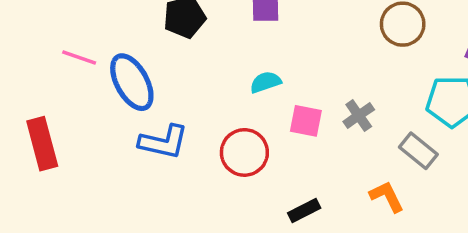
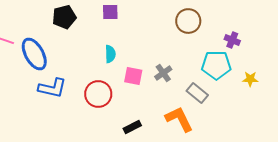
cyan semicircle: (265, 82) -> (110, 54), turned 108
orange L-shape: (387, 196) -> (179, 119), size x1.4

